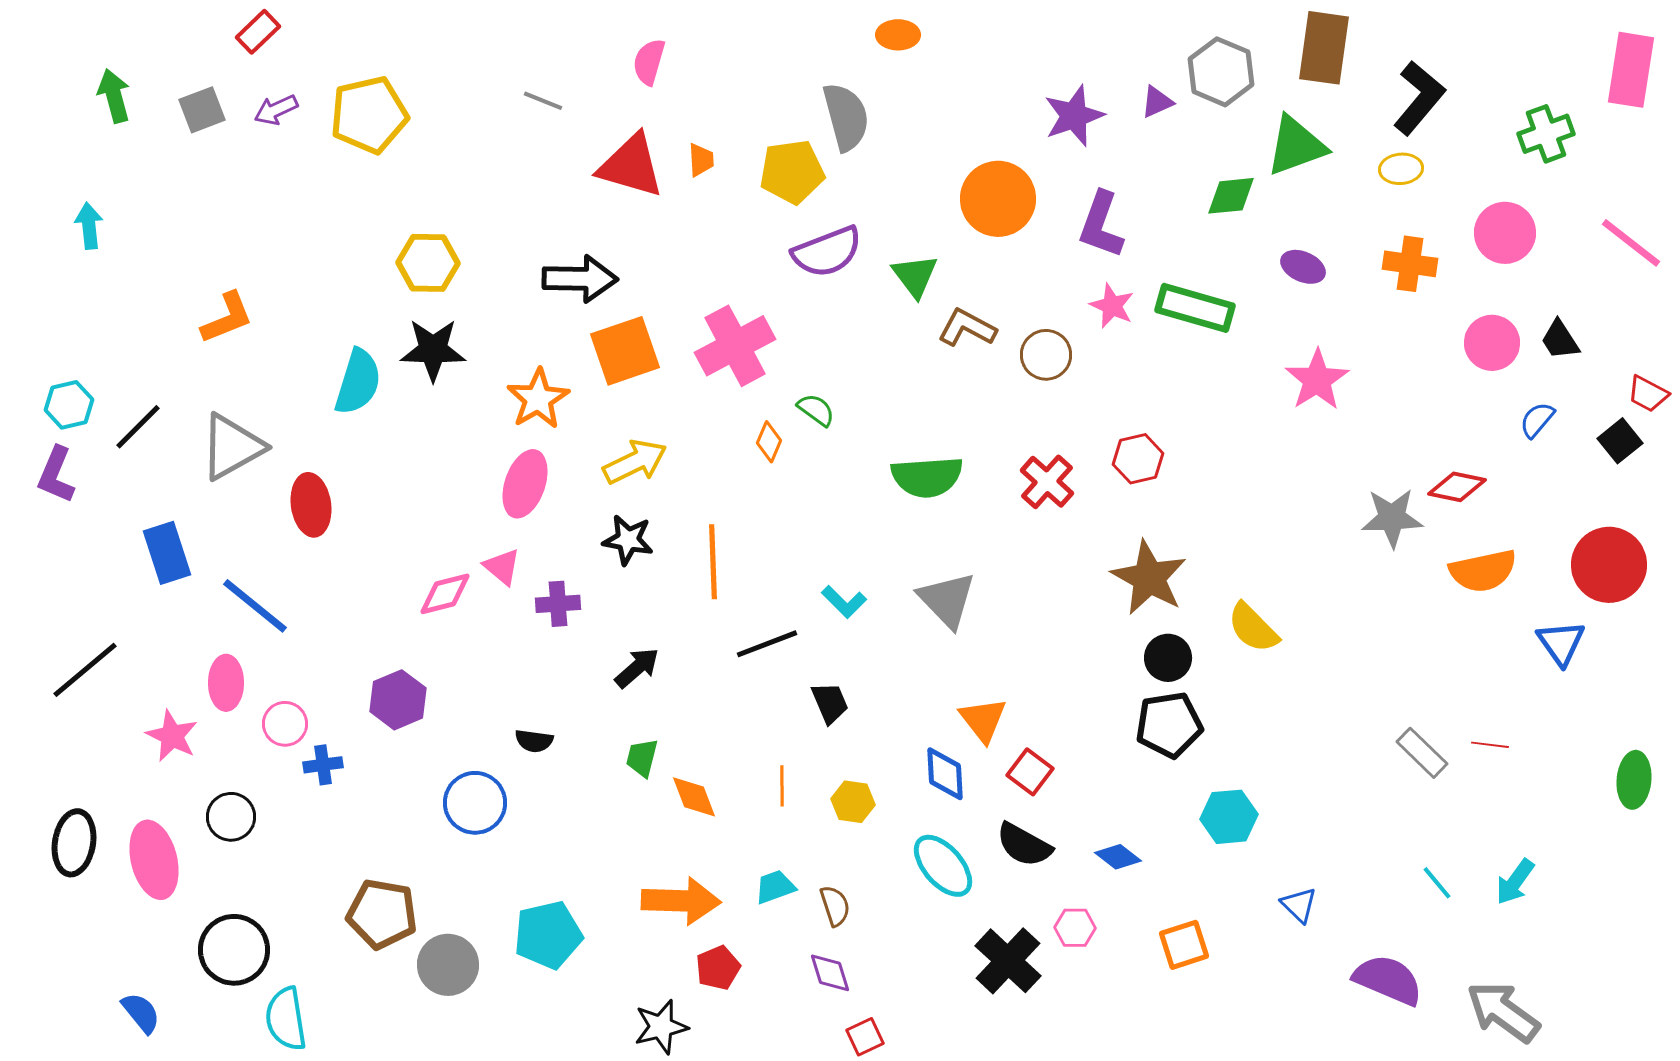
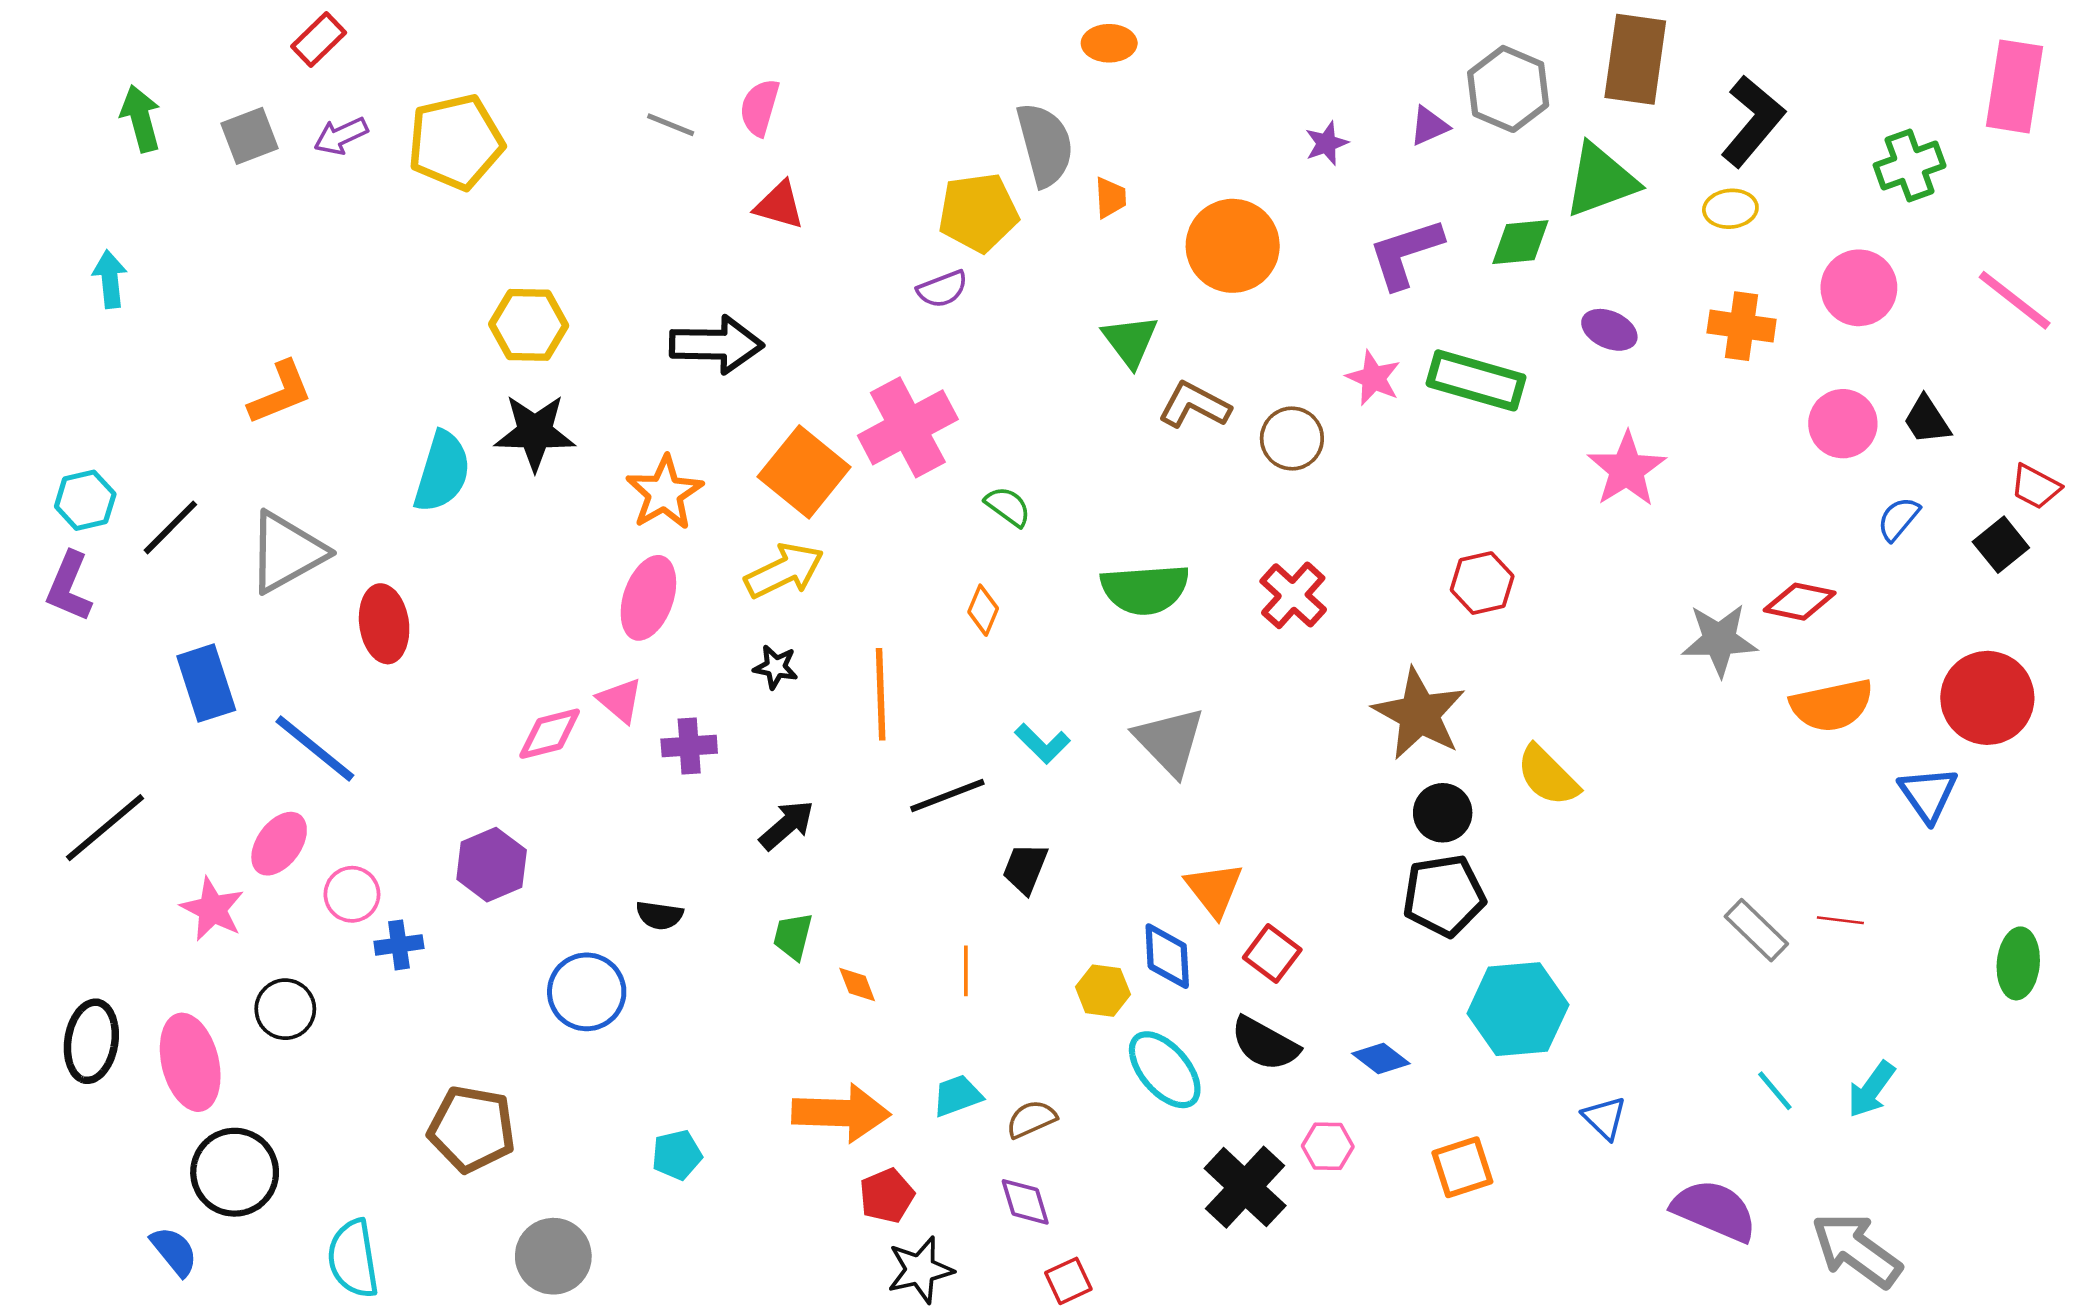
pink semicircle: (649, 62) -> (760, 107), moved
purple star: (1074, 116) -> (1327, 143), size x0.6
orange trapezoid: (701, 160) -> (1110, 198), moved
red triangle: (631, 166) -> (779, 205), size x0.6
purple L-shape: (1101, 225) -> (1406, 253), moved, turned 52
purple semicircle: (827, 252) -> (942, 289), moved, size x0.6
orange square: (625, 351) -> (804, 472), moved, turned -32
orange diamond: (769, 442) -> (983, 610), moved
red hexagon: (1138, 459) -> (1482, 583), moved
black star: (628, 540) -> (776, 667), size x0.7
pink ellipse: (226, 683) -> (279, 844), turned 36
black trapezoid: (830, 703) -> (1025, 868), turned -135
orange diamond: (694, 797) -> (857, 984), size x0.7
yellow hexagon: (853, 802) -> (1103, 991), moved
cyan hexagon: (1229, 817) -> (1518, 1009), size x1.4
brown semicircle: (835, 906) -> (1031, 1119), turned -96
cyan pentagon: (548, 935) -> (677, 1155), size x0.6
black circle: (234, 950) -> (235, 1172), moved
gray circle: (448, 965) -> (553, 1256), moved
black star: (661, 1027) -> (920, 1270), moved

